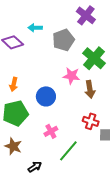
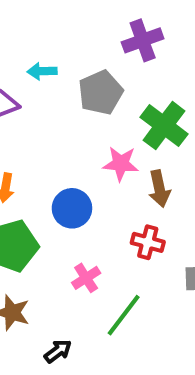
purple cross: (86, 15) -> (143, 40), turned 36
red cross: (91, 121) -> (148, 242), moved

